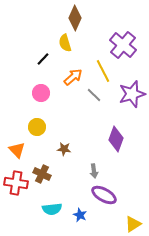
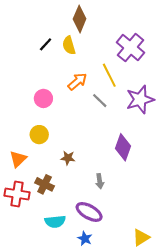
black line: (43, 59) -> (46, 44), moved
orange triangle: (17, 150) -> (18, 159), turned 30
purple ellipse: (104, 195) -> (89, 212), moved
blue star: (80, 215) -> (85, 239), moved

